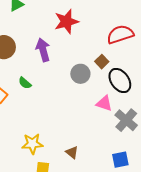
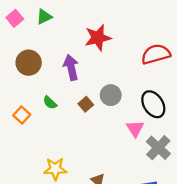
brown square: (102, 62) -> (86, 104), moved
pink triangle: (104, 103) -> (135, 128), turned 36

